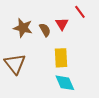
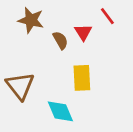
brown star: (23, 28) -> (31, 20), moved
cyan diamond: (65, 83) -> (60, 111), moved

